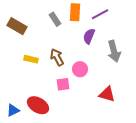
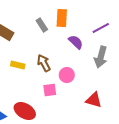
purple line: (100, 14) -> (101, 28), moved
purple semicircle: (89, 36) -> (76, 42), turned 112
gray arrow: (114, 51) -> (101, 57), turned 30

